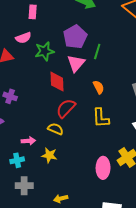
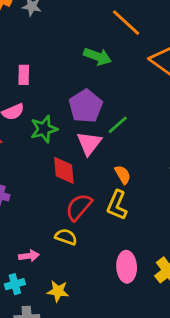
green line: (97, 51) -> (118, 125), turned 35
yellow L-shape: (101, 118) -> (117, 205), moved, turned 30
yellow star: (49, 155) -> (58, 291), moved
pink ellipse: (103, 168) -> (127, 267), moved

